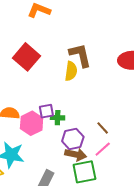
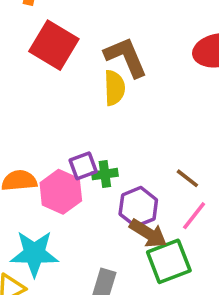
red square: (27, 57) -> (54, 45), moved
brown arrow: (76, 155) -> (148, 233), turned 30

